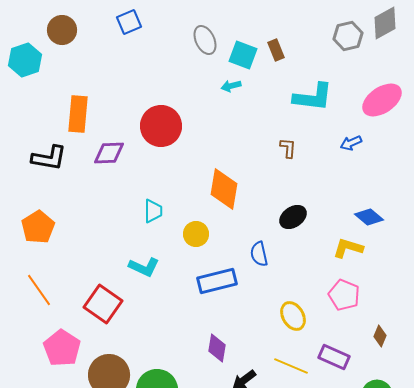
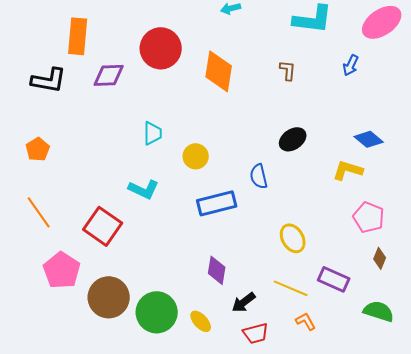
blue arrow: (351, 143) -> (351, 65), turned -40
orange diamond: (224, 189) -> (219, 71), moved
orange pentagon: (38, 227) -> (38, 149), size x0.7
pink pentagon: (344, 295) -> (369, 217), moved

